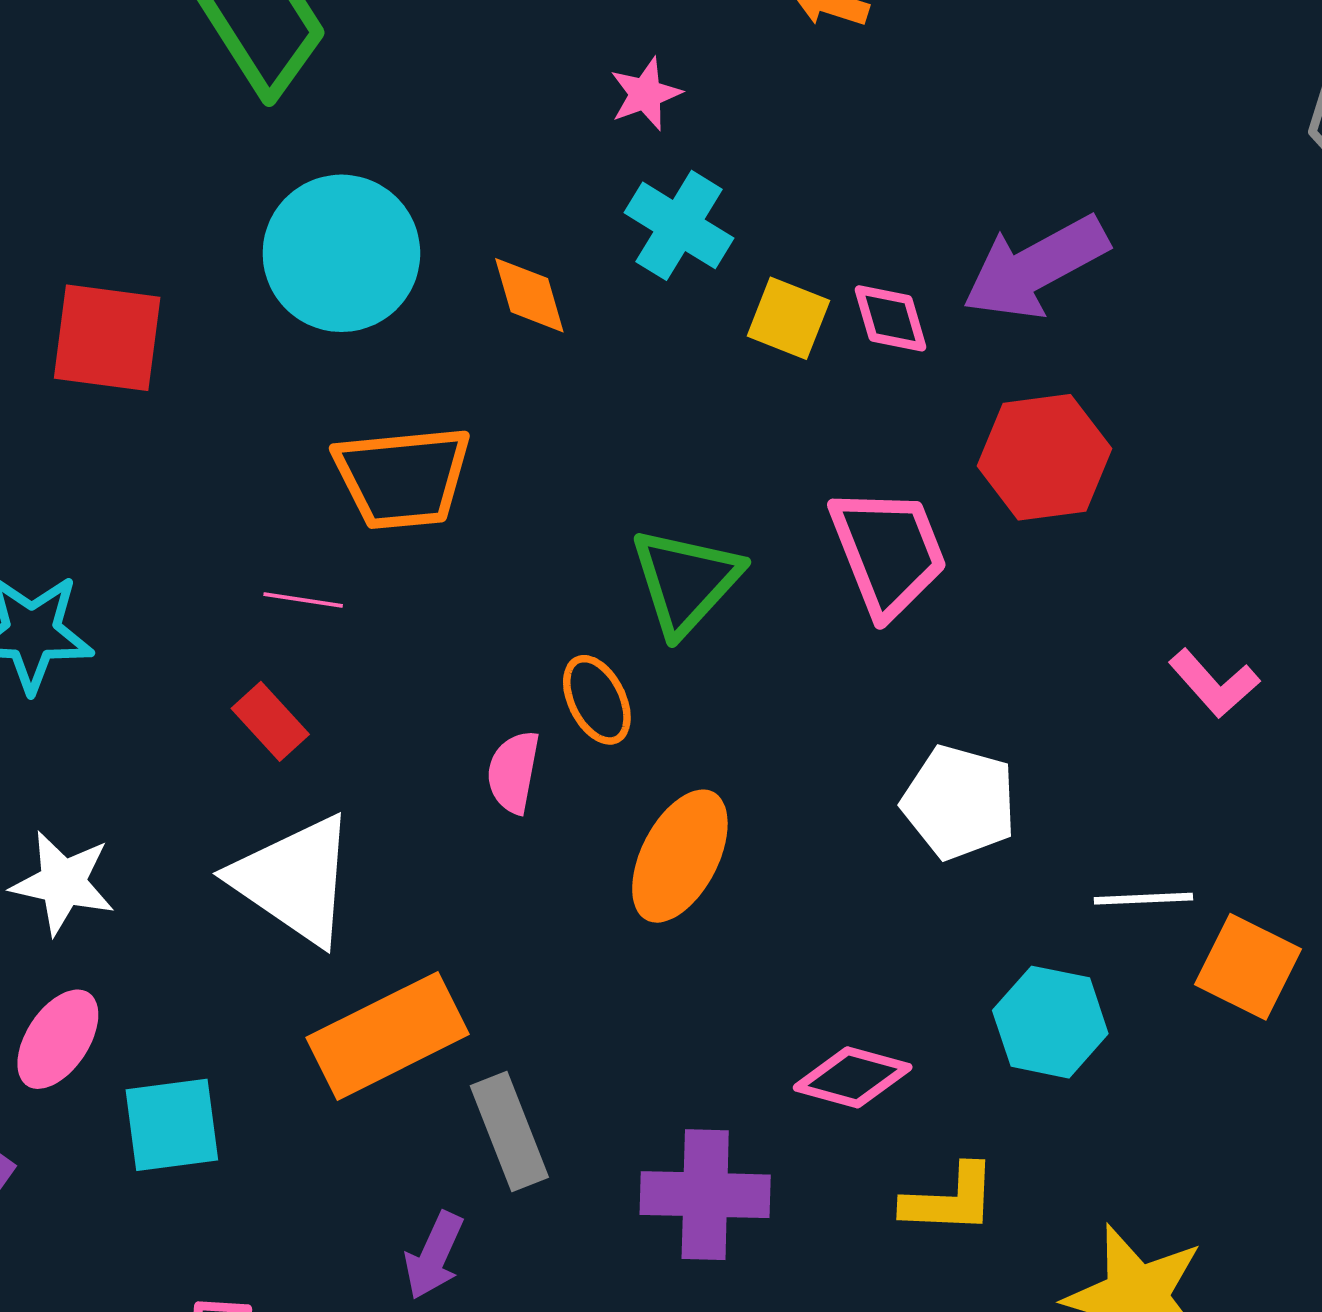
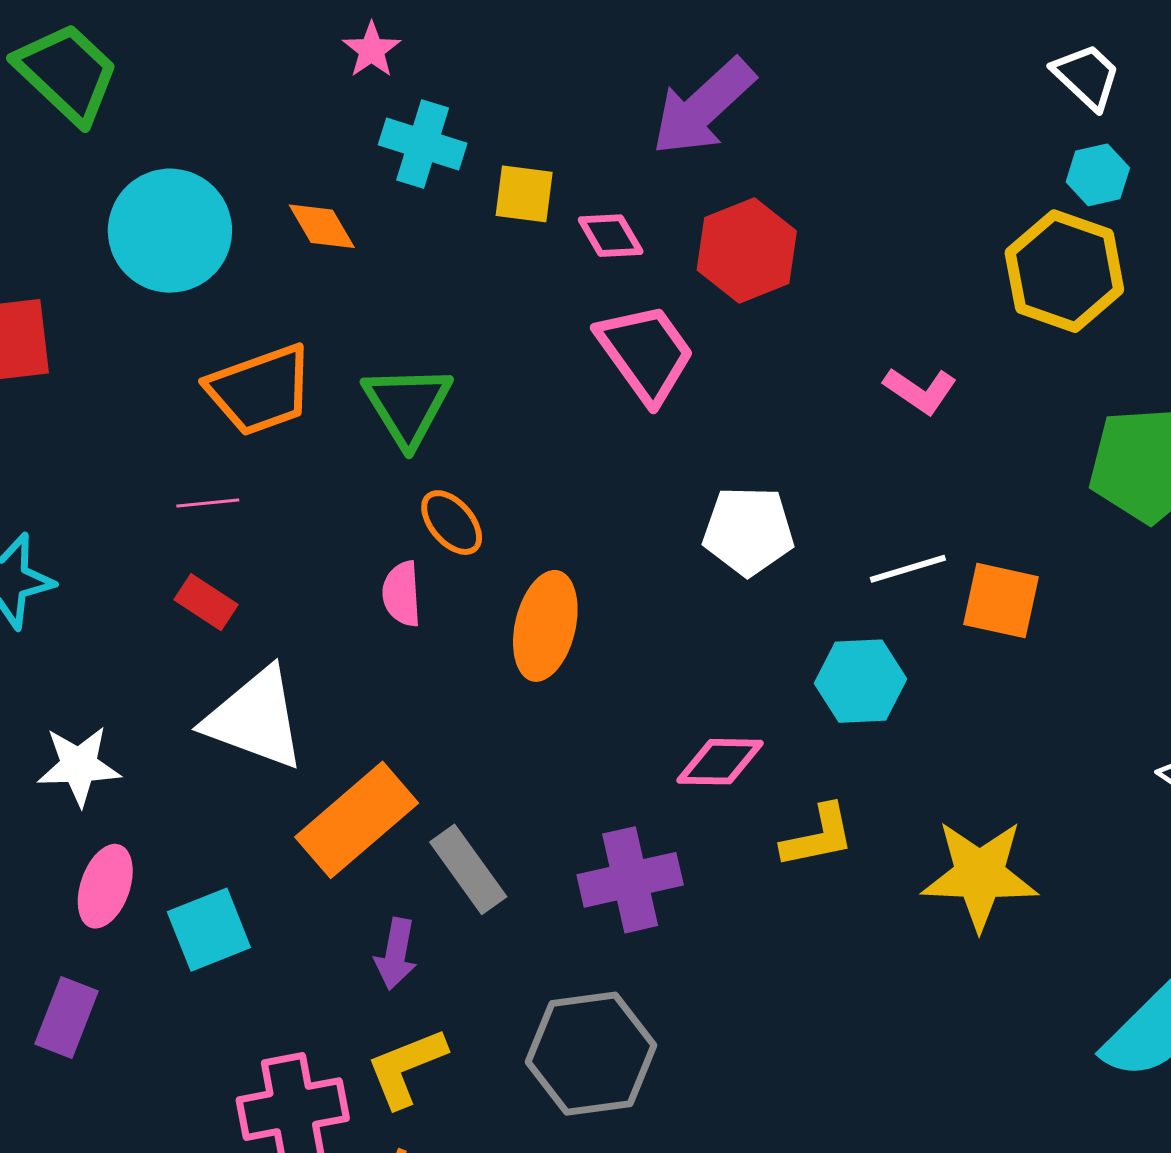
pink diamond: (891, 318) -> (611, 236), moved
green triangle: (686, 581) -> (408, 405), moved
purple arrow: (434, 1256) -> (396, 954), moved

